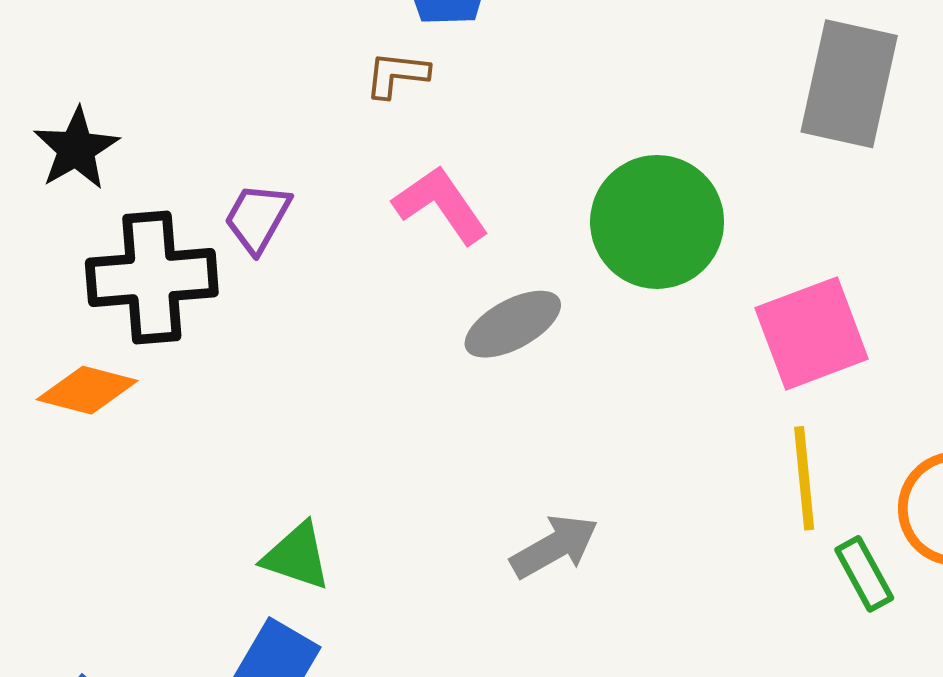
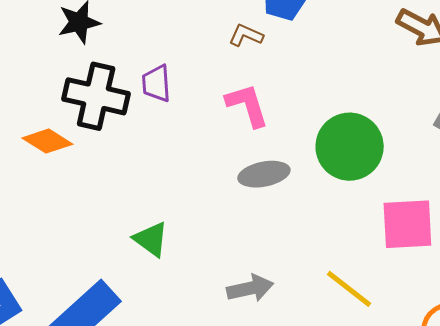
purple trapezoid: (257, 218) -> (156, 83), turned -51
yellow line: (804, 478) -> (349, 289), moved, turned -64
green triangle: (297, 556) -> (151, 239), moved

